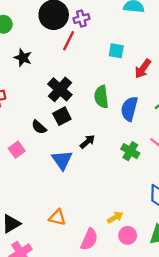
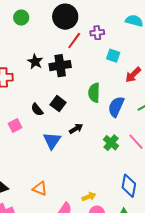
purple cross: (81, 19) -> (97, 33), moved
black star: (23, 58) -> (35, 62), moved
black cross: (60, 89) -> (60, 66), moved, turned 30
black square: (62, 116) -> (58, 104), turned -35

